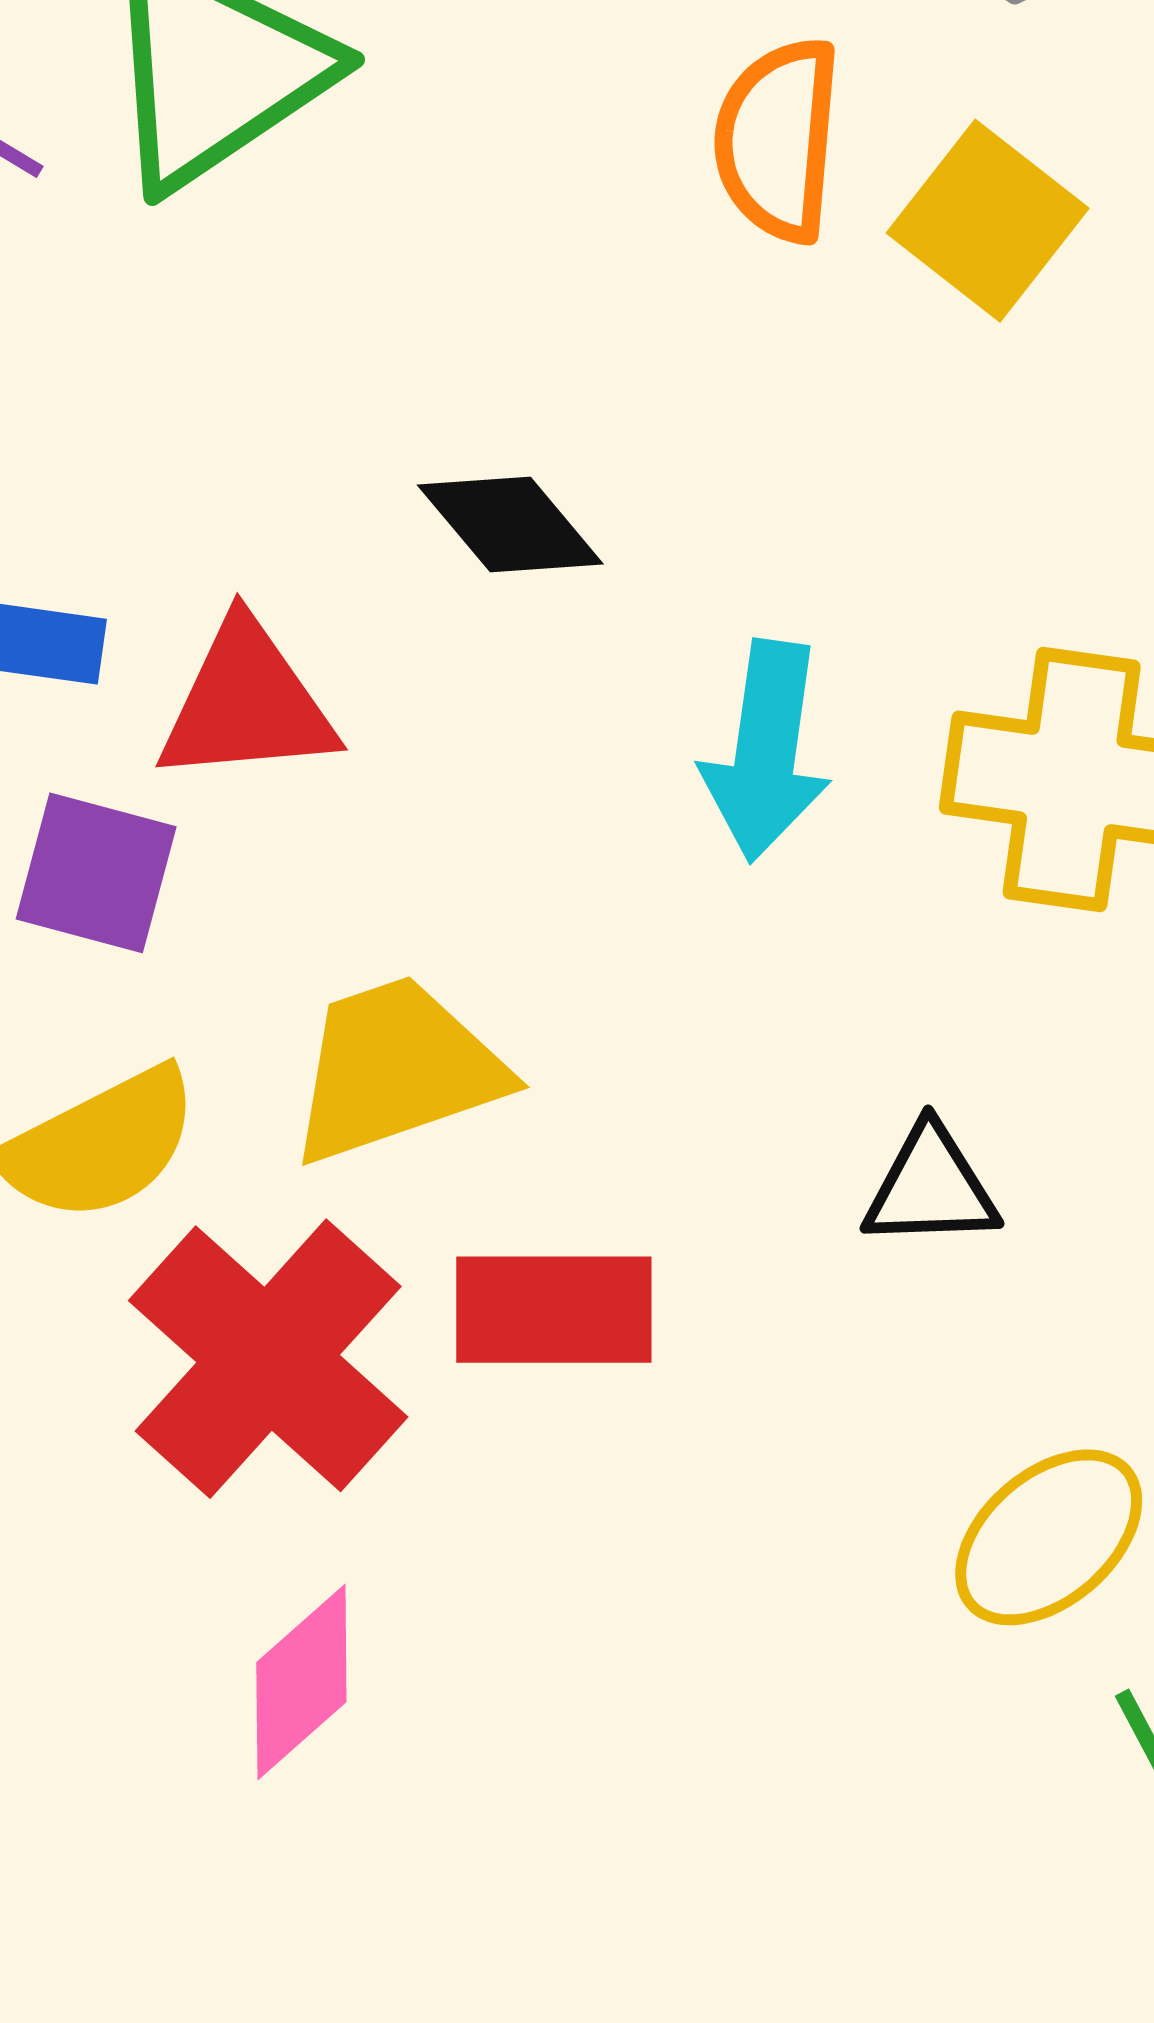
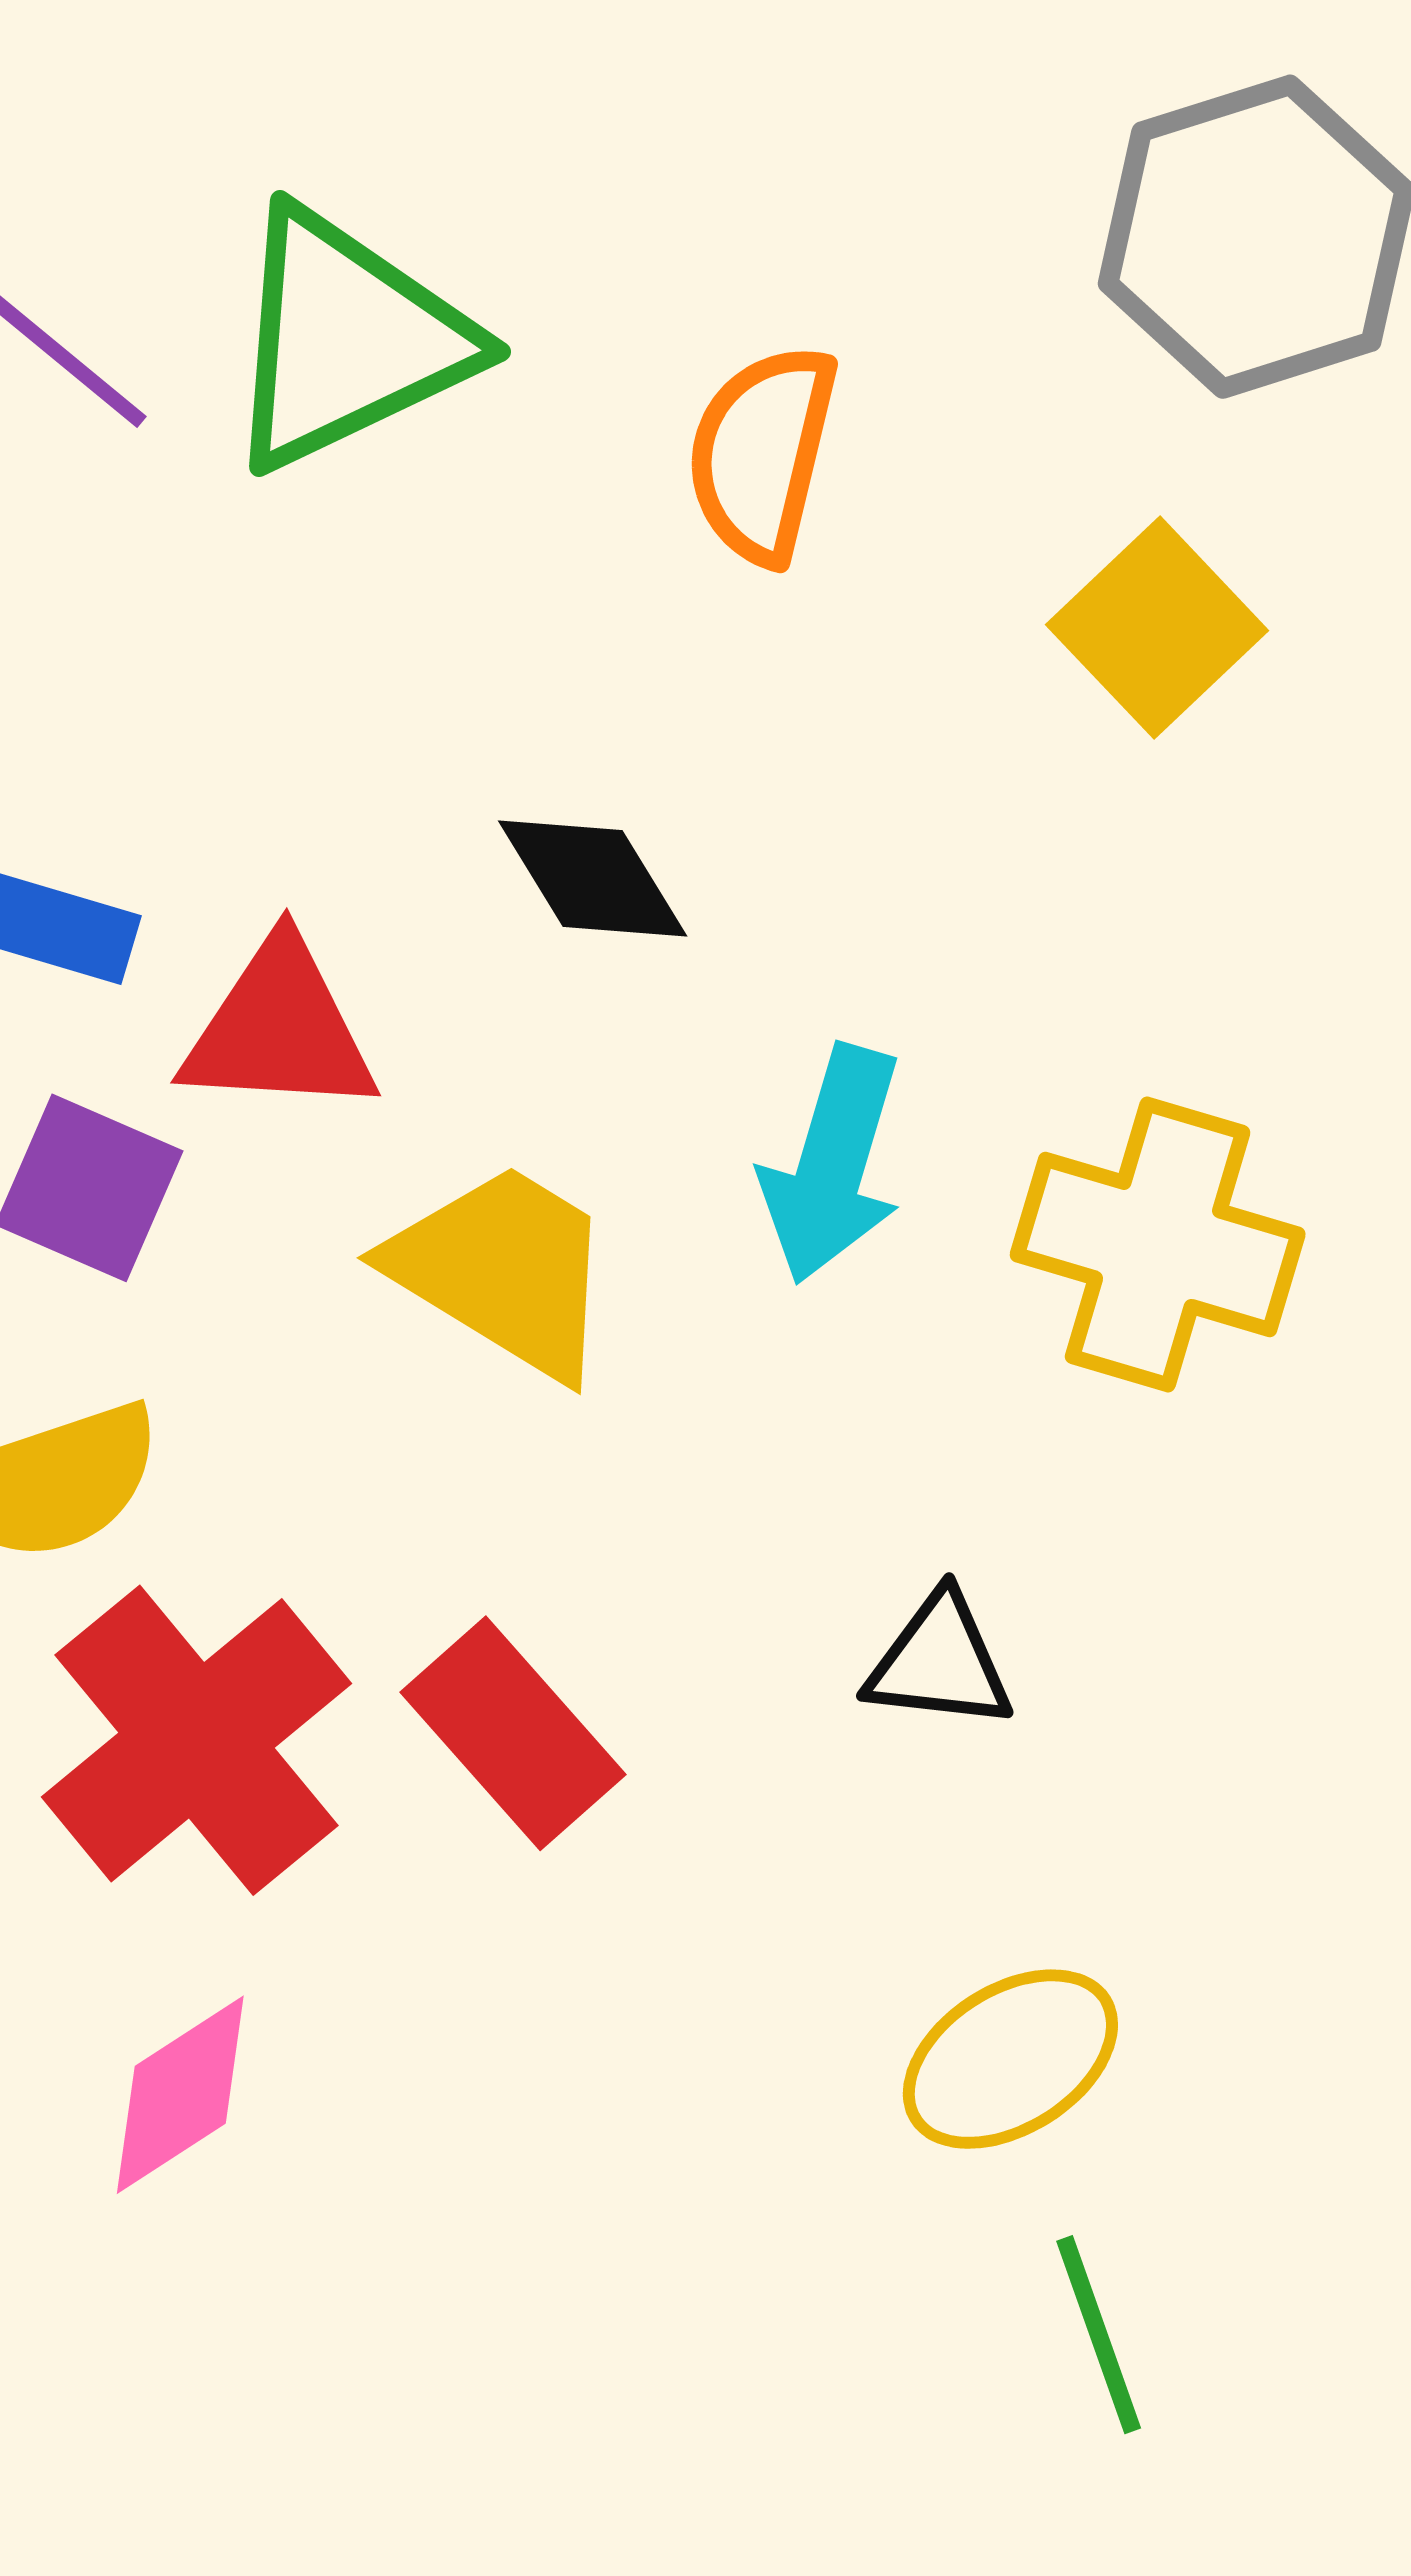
orange semicircle: (778, 140) -> (762, 454), moved
yellow trapezoid: (396, 1069) -> (503, 1270), moved, turned 42
red rectangle: (554, 1310) -> (513, 1733), turned 40

